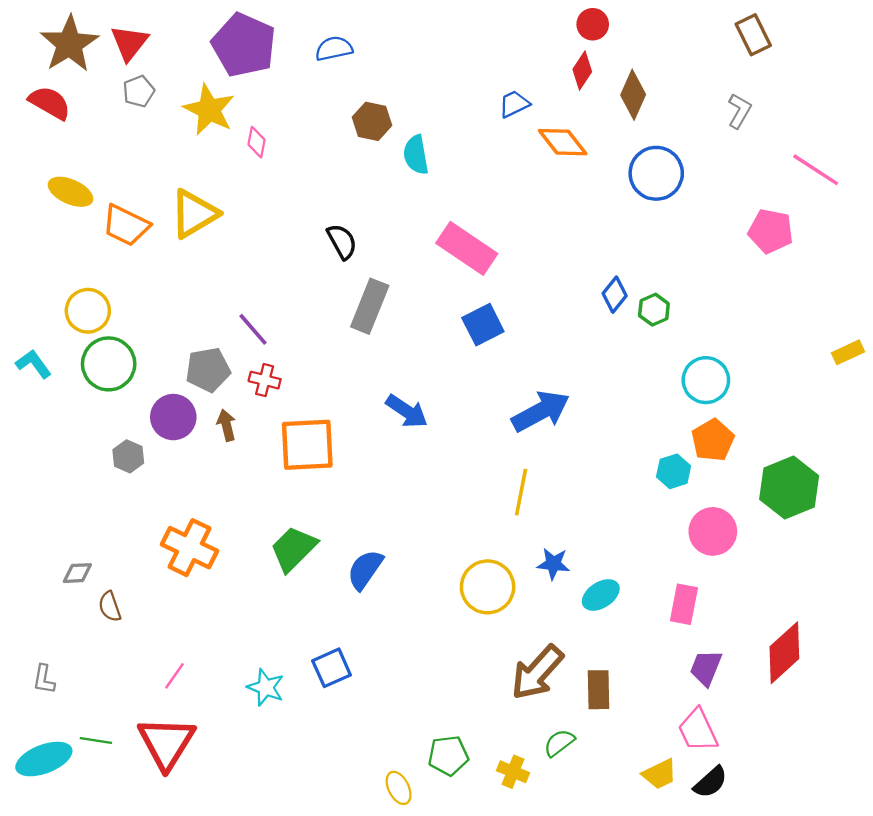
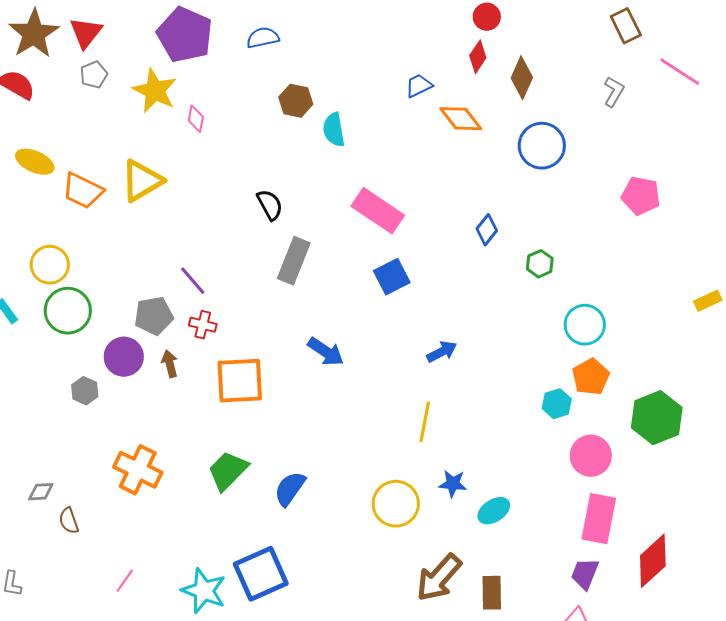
pink line: (816, 170) -> (680, 72), moved
blue diamond: (615, 295) -> (487, 230), moved
blue arrow: (541, 411) -> (442, 352), size x0.6
pink rectangle: (684, 604) -> (599, 519), moved, size x1.4
blue square: (332, 668) -> (261, 574), size x1.6
cyan star: (266, 687) -> (204, 591), size x1.4

